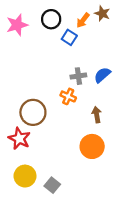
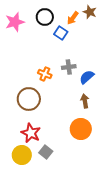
blue semicircle: (102, 75) -> (87, 77), moved
orange cross: (68, 96) -> (45, 74), moved
red star: (19, 139) -> (31, 133), moved
gray square: (52, 185) -> (46, 152), moved

